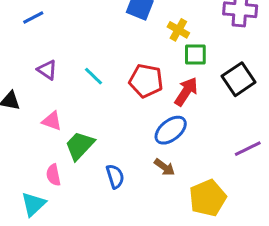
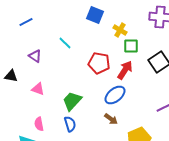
cyan line: (93, 76) -> (65, 43), moved
green trapezoid: (80, 146) -> (72, 101), moved
blue semicircle: (115, 176) -> (70, 124), moved

